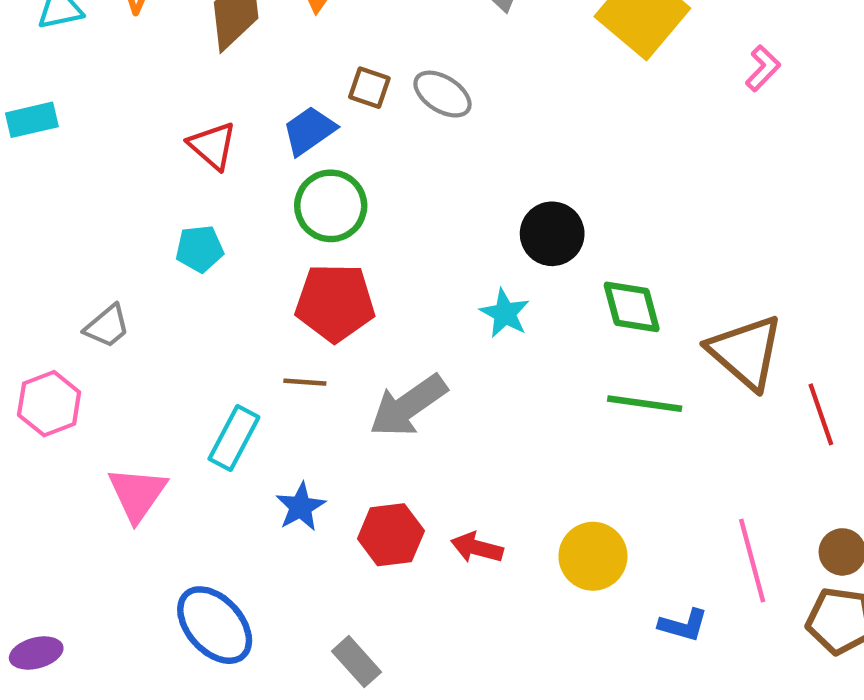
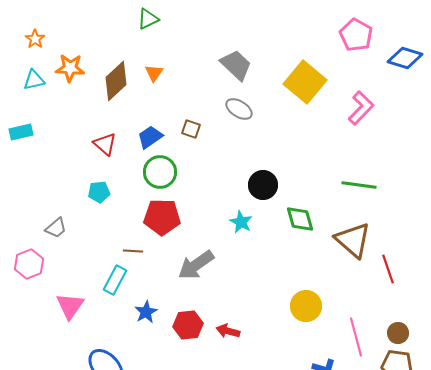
pink L-shape: (763, 68) -> (361, 108), size x1.6
brown square: (369, 88) -> (191, 129), moved
gray ellipse: (442, 94) -> (239, 109), moved
brown line: (305, 382) -> (133, 251), moved
green line: (645, 404) -> (359, 185), moved
yellow circle: (593, 556) -> (306, 306), moved

